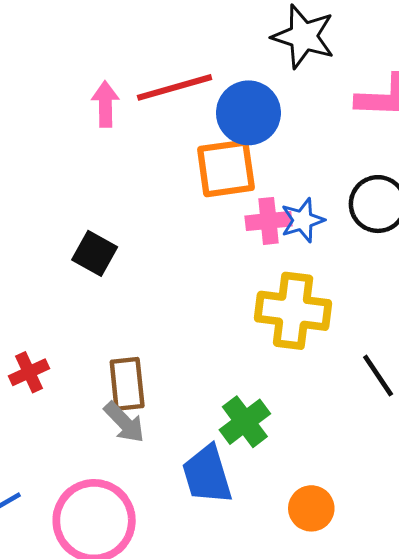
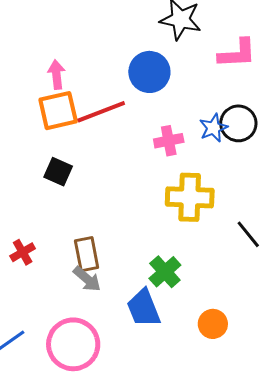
red line: (175, 87) -> (101, 112), moved
orange square: (226, 168) -> (58, 111), moved
blue star: (303, 220) -> (213, 128), moved

